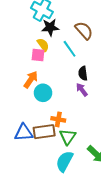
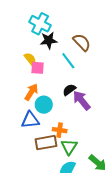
yellow semicircle: (43, 45) -> (30, 59), moved
black semicircle: (83, 73) -> (69, 90), moved, turned 64
purple arrow: (82, 90) -> (82, 100), size x1.5
blue triangle: (24, 133) -> (30, 120), moved

